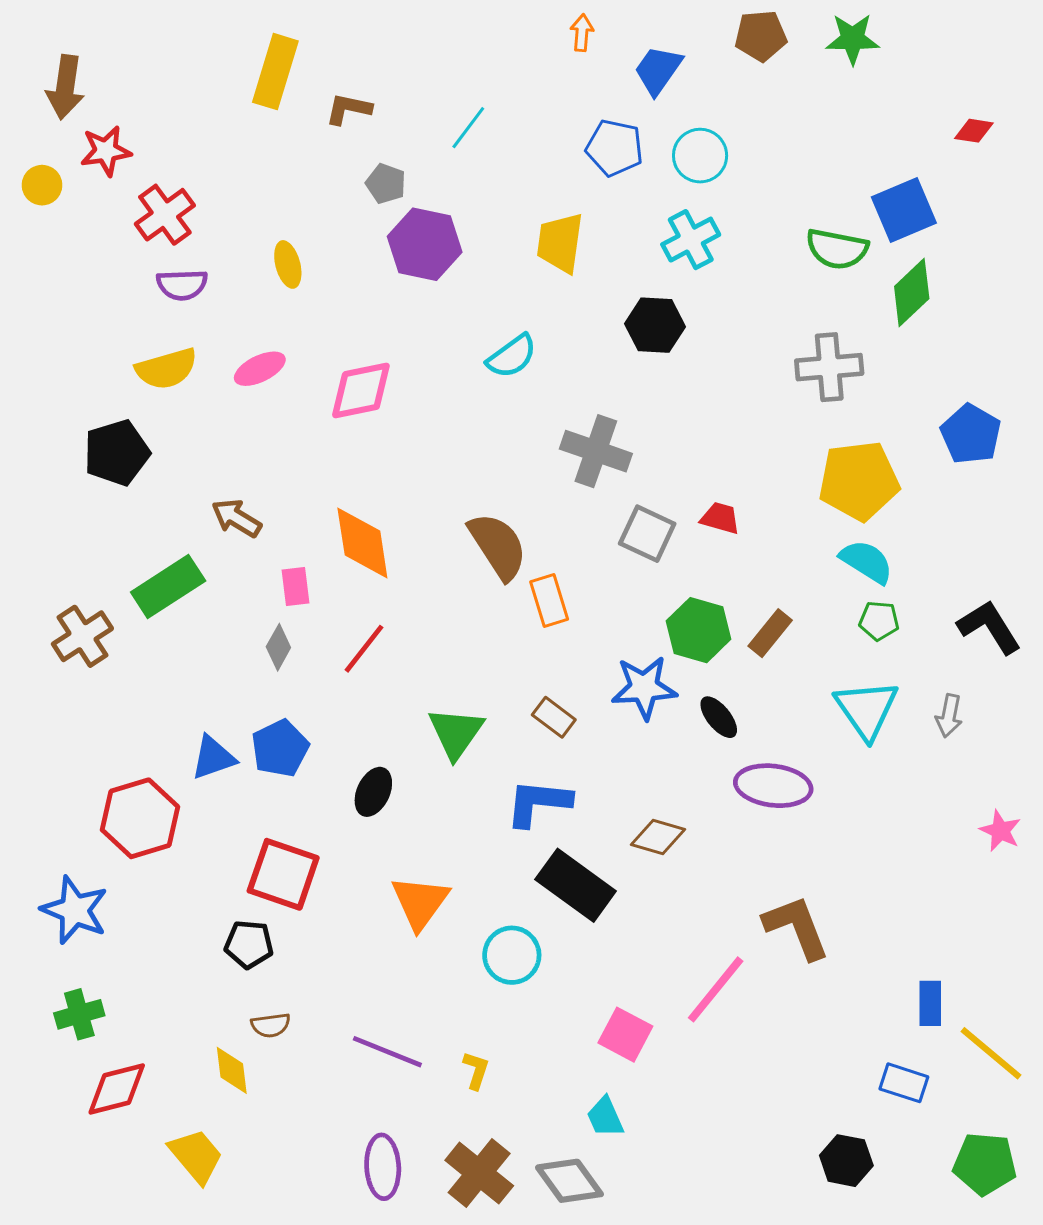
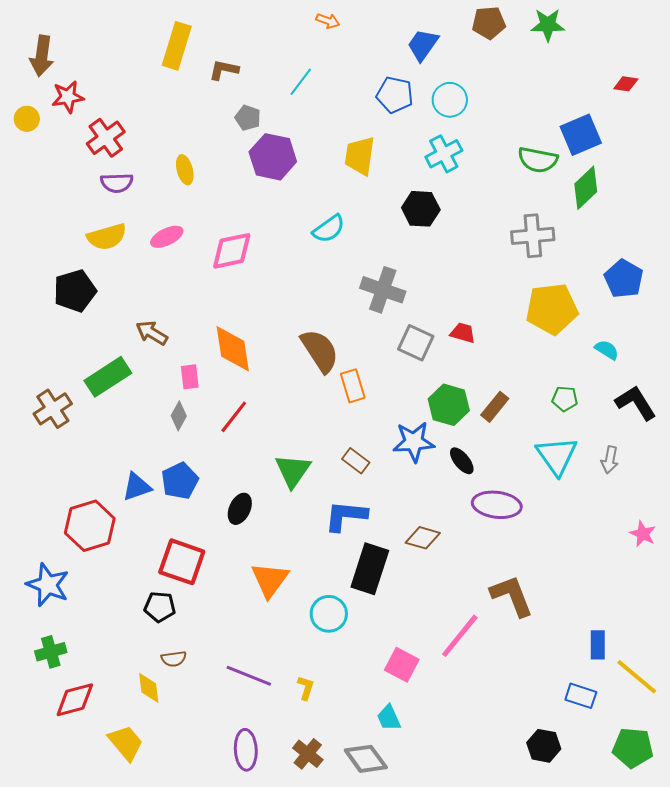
orange arrow: (582, 33) -> (328, 21), moved, turned 105
cyan semicircle: (867, 562) -> (607, 350), moved, size x0.7
black rectangle: (576, 885) -> (370, 569), turned 72
brown cross: (479, 1173) -> (308, 754), size x0.7

